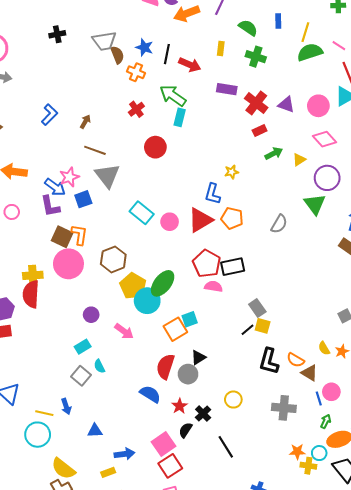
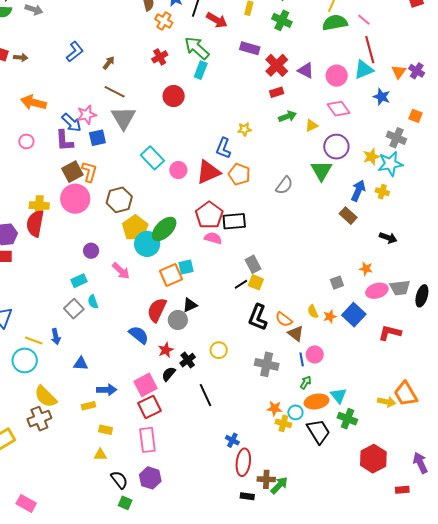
brown square: (62, 237) -> (72, 172), turned 30

